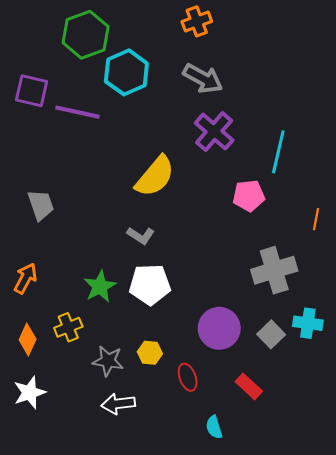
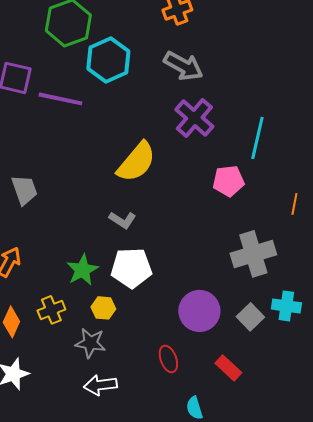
yellow hexagon: (150, 353) -> (103, 308), moved

